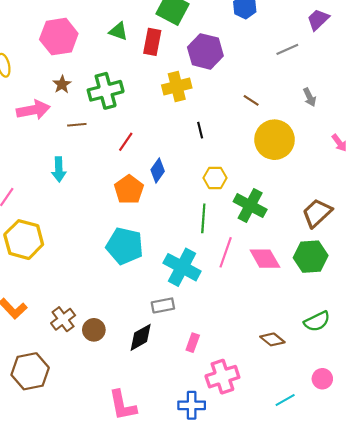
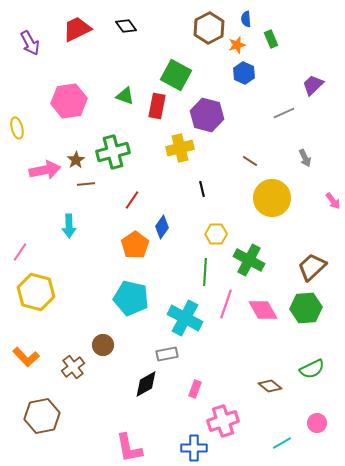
brown star: (62, 84) -> (76, 160), moved
brown circle: (94, 330) -> (103, 345), moved

